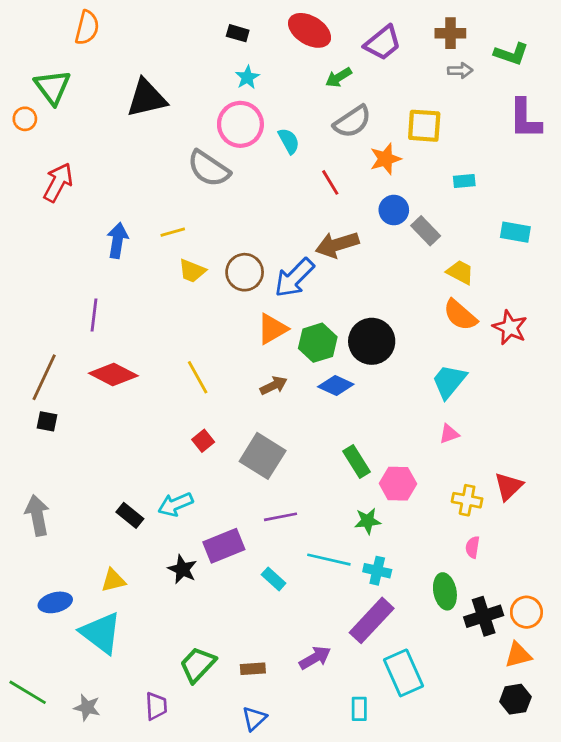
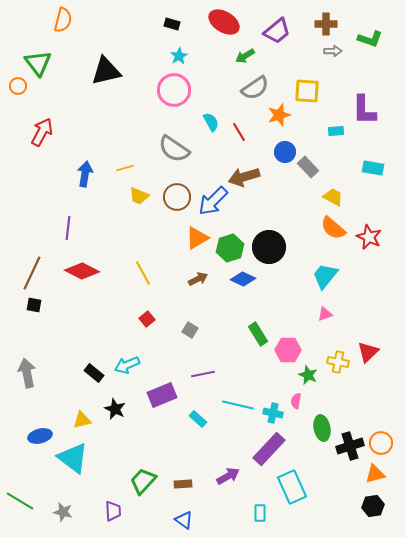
purple L-shape: (525, 119) -> (364, 110), moved
cyan semicircle: (289, 141) -> (211, 122), moved
gray semicircle: (209, 169) -> (174, 149), moved
gray square: (263, 456) -> (190, 330), size x0.5
green star: (368, 521) -> (308, 375), moved, turned 30
pink semicircle: (473, 547) -> (296, 401), moved
black star: (182, 569) -> (115, 409), moved
blue triangle: (254, 719) -> (184, 520), turned -42

